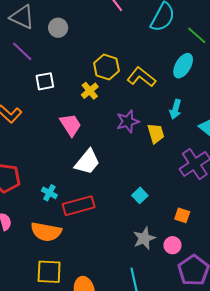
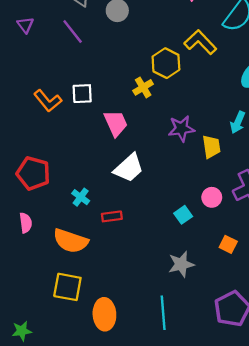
yellow L-shape: (141, 77) -> (200, 42), moved
white square: (45, 81) -> (82, 94), moved
red rectangle: (79, 206) -> (112, 216), size x0.6
pink circle: (172, 245) -> (212, 197), moved

